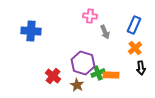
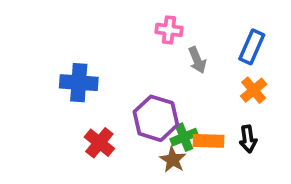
blue cross: (31, 31) -> (79, 83), moved
black arrow: (141, 68) -> (248, 139), moved
brown star: (77, 85) -> (173, 160), moved

